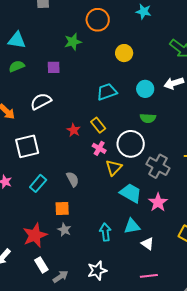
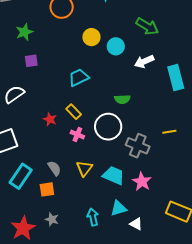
green star: (73, 42) -> (24, 32), moved
purple square: (54, 67) -> (31, 61), moved
cyan circle: (145, 89) -> (116, 46), moved
yellow triangle: (114, 168) -> (84, 168), moved
cyan rectangle: (38, 183) -> (21, 176), size x1.4
orange square: (62, 208) -> (47, 189), moved

